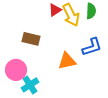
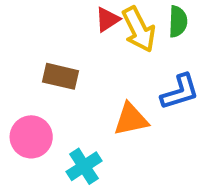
cyan cross: (30, 85) -> (84, 166), moved

